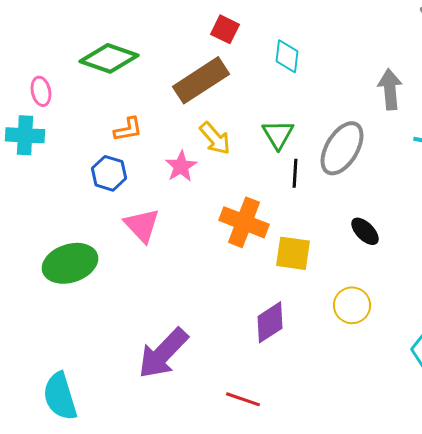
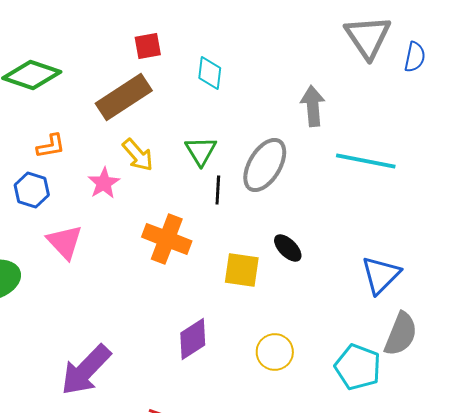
red square: (225, 29) -> (148, 46), turned -36
yellow square: (293, 253) -> (242, 270), moved
yellow circle: (352, 305) -> (275, 352), moved

